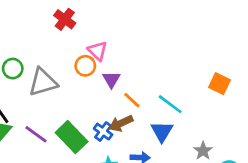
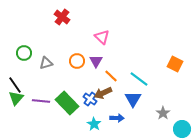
pink triangle: (98, 51) -> (102, 37), moved
orange circle: (85, 66) -> (77, 61), moved
gray triangle: (43, 82) -> (46, 63), size x0.6
purple line: (36, 134) -> (41, 101), turned -30

